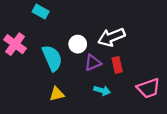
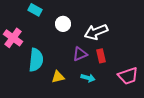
white circle: (78, 44) -> (63, 24), moved
cyan semicircle: (52, 58) -> (36, 60), moved, turned 30
yellow triangle: (57, 94) -> (58, 77), moved

